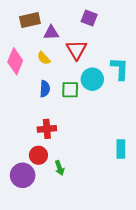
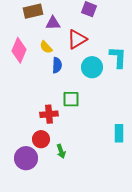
red triangle: (76, 50) -> (77, 39), turned 30
blue semicircle: (45, 89) -> (57, 65), moved
green square: (70, 90) -> (71, 99), moved

